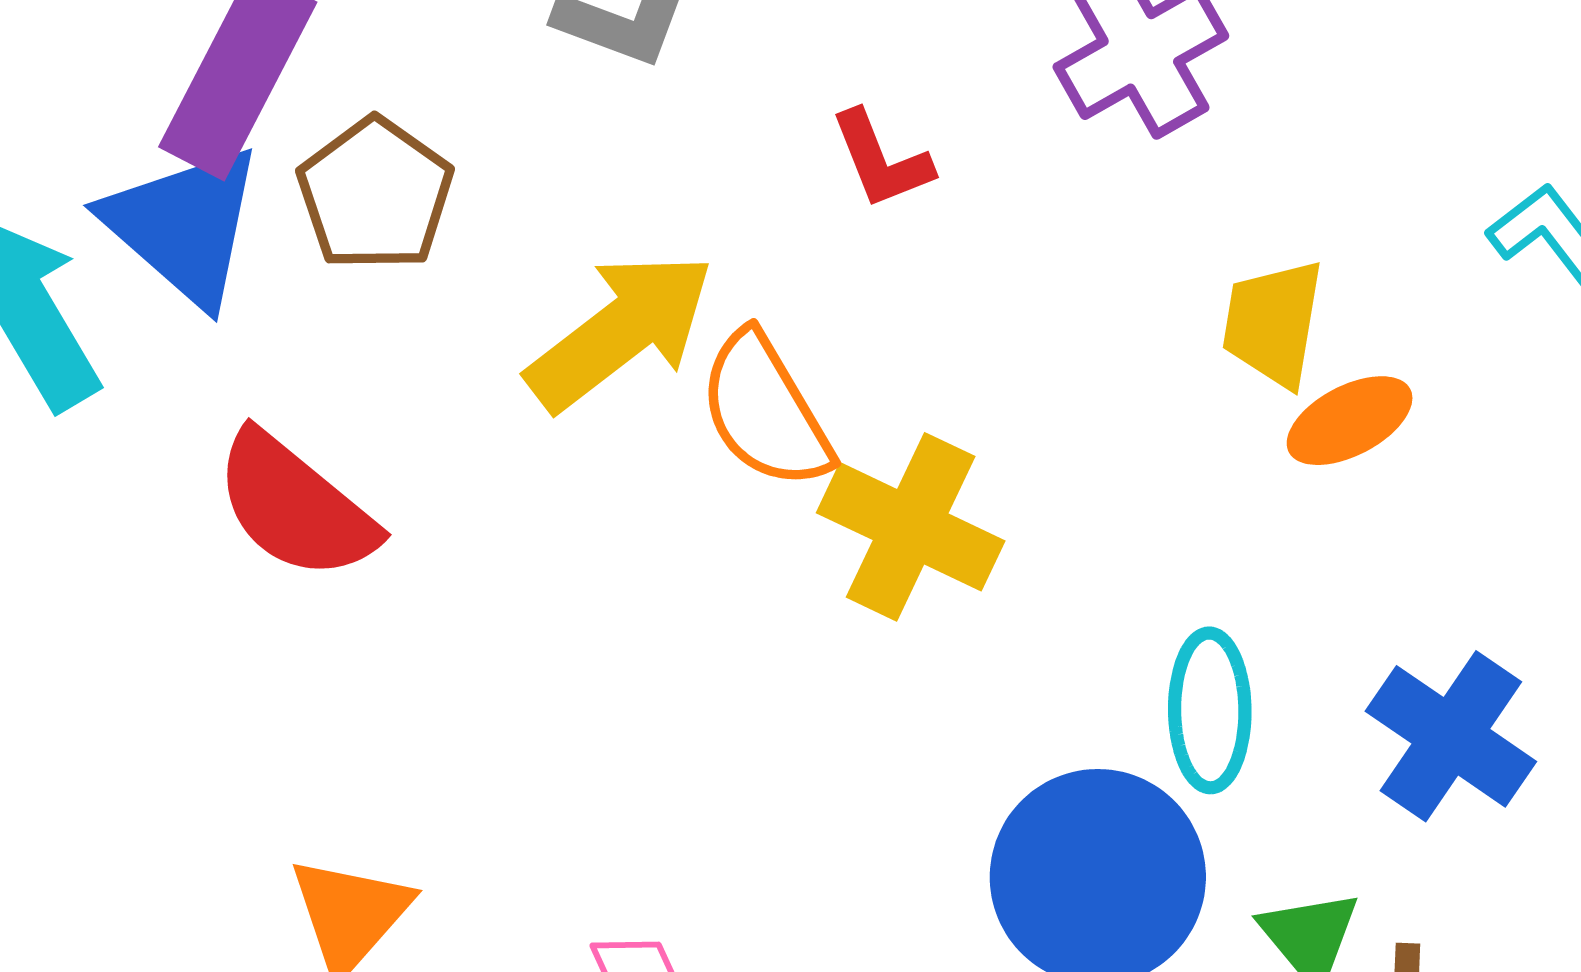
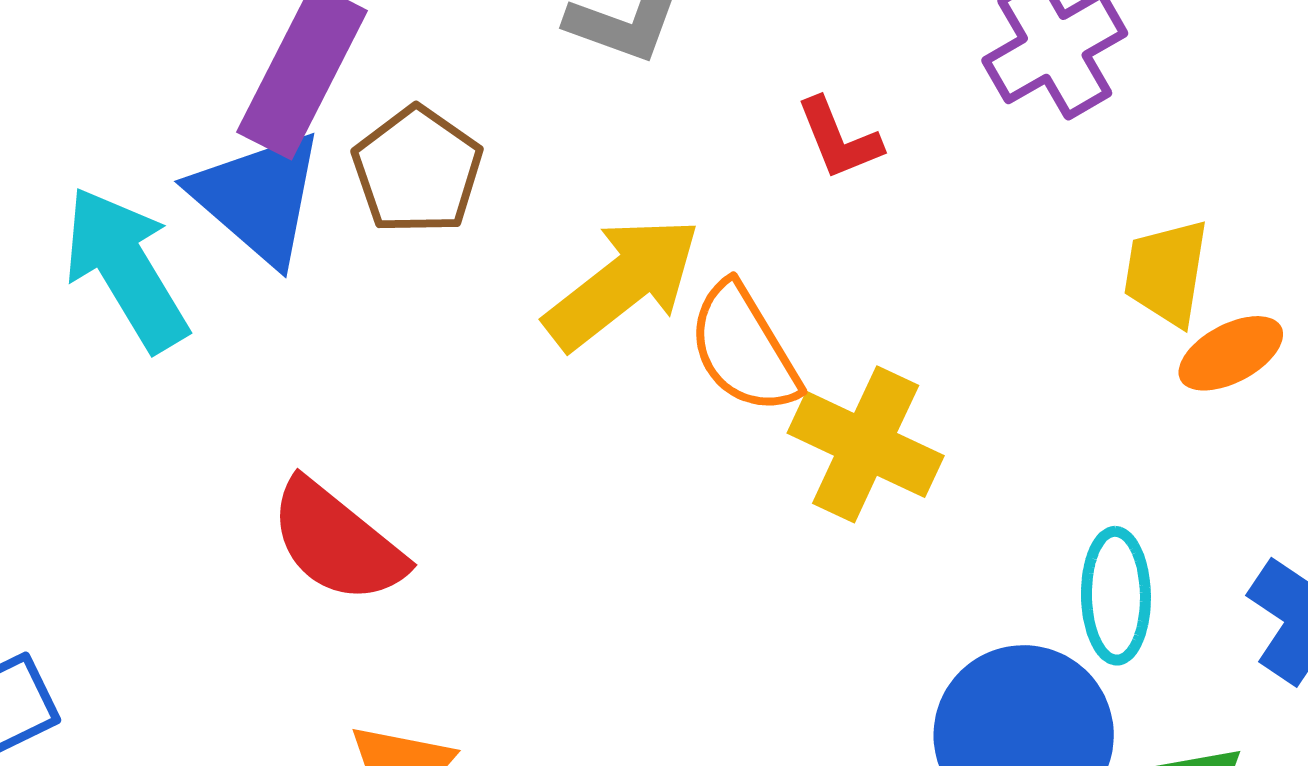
red semicircle: (295, 506) -> (337, 542), moved

